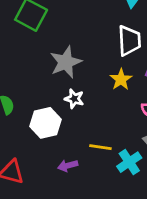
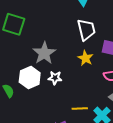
white hexagon: (45, 123) -> (30, 78), moved

